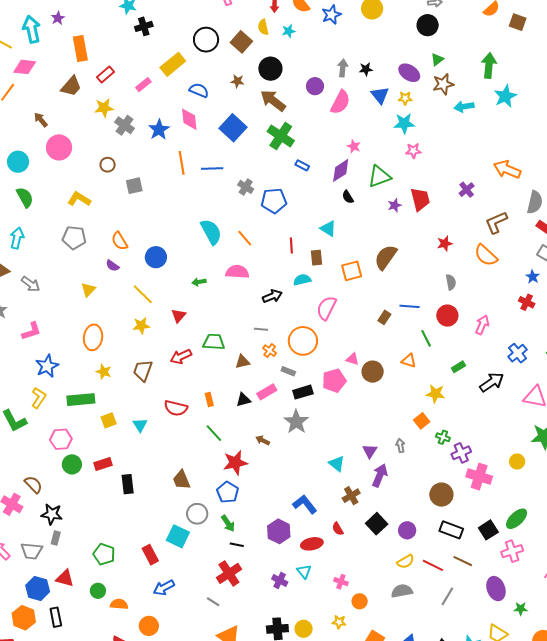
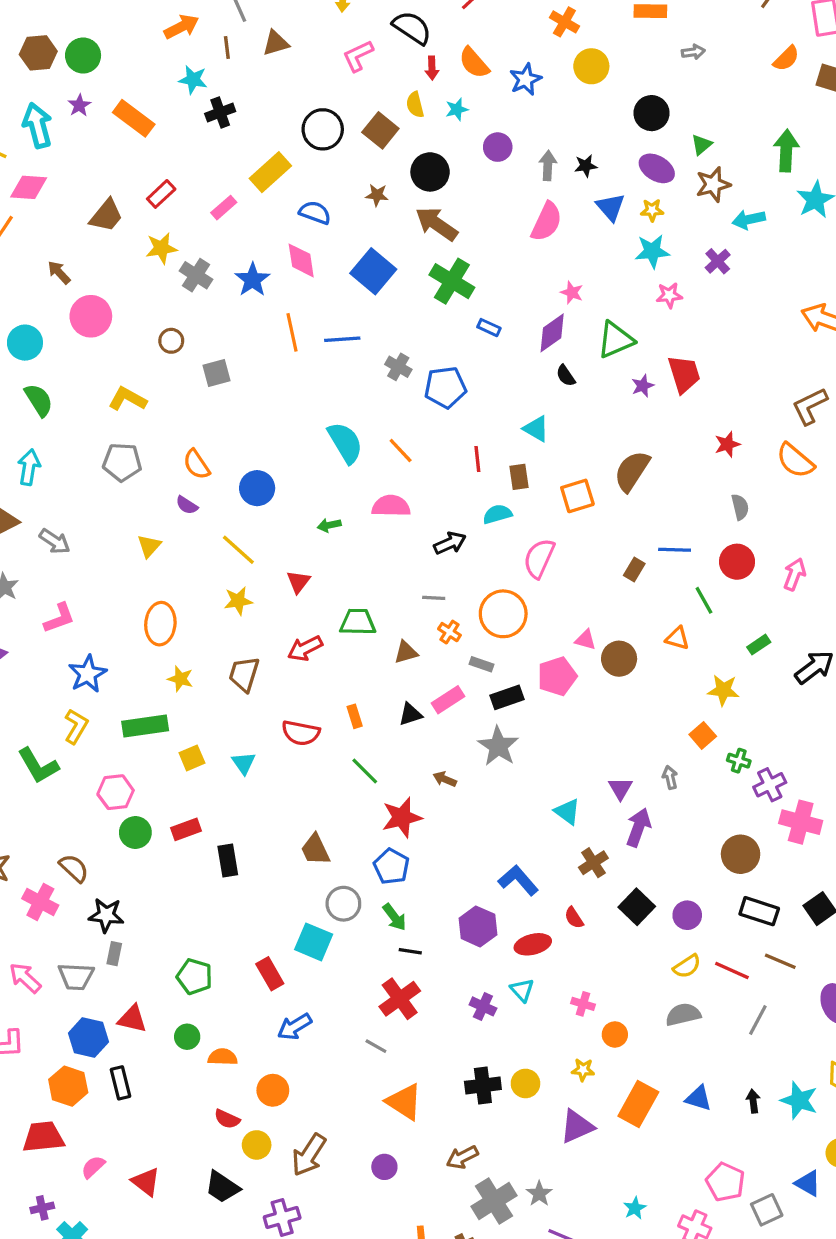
black circle: (428, 25) -> (652, 113), moved
orange rectangle: (80, 48) -> (134, 118), moved, turned -40
purple circle: (315, 86) -> (498, 147), moved
purple cross: (467, 190) -> (718, 261), moved

